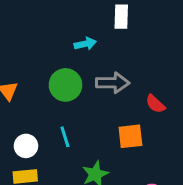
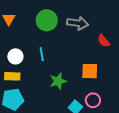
orange square: (130, 136) -> (90, 71), moved

